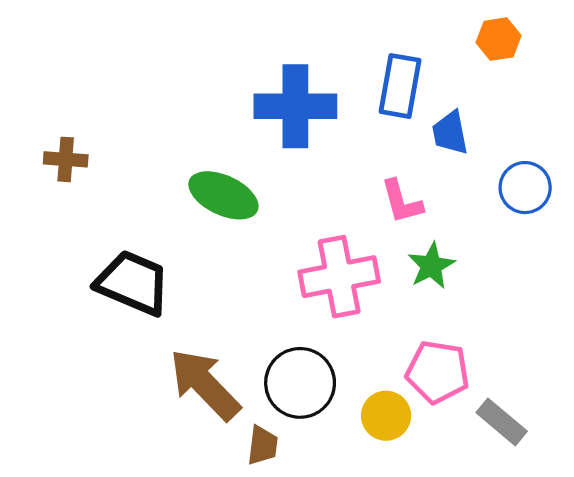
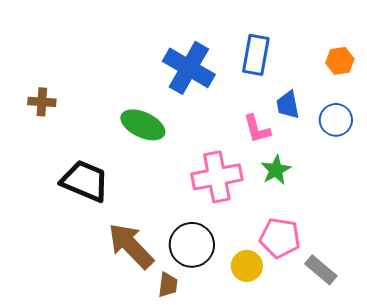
orange hexagon: (499, 39) -> (340, 61), moved
blue cross: (295, 106) -> (189, 68), turned 30
blue trapezoid: (450, 133) -> (288, 105), moved

